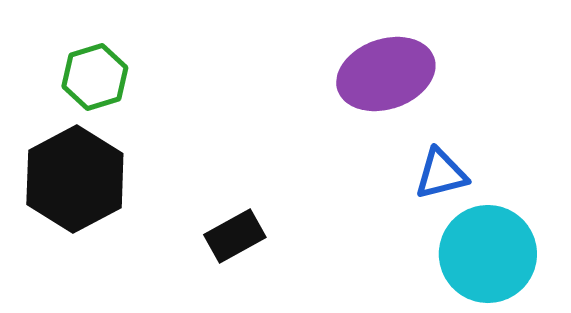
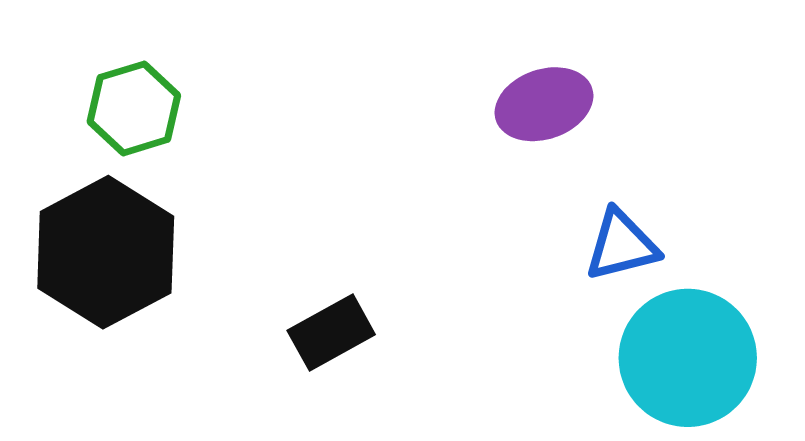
purple ellipse: (386, 74) -> (544, 104), size x0.7

